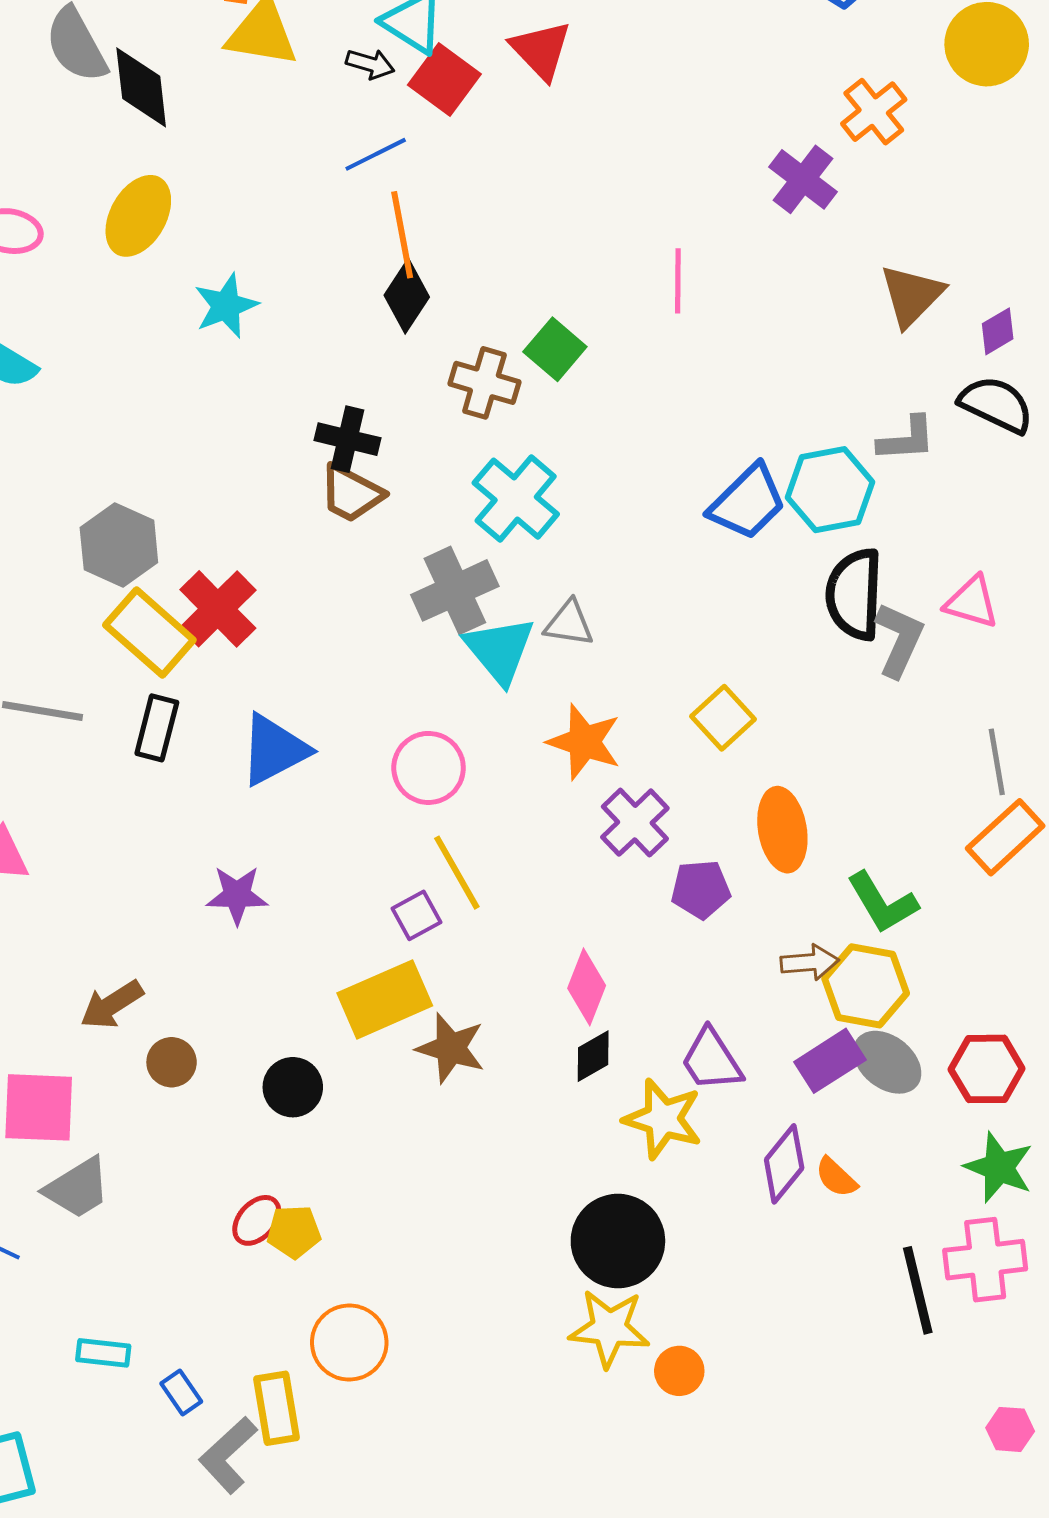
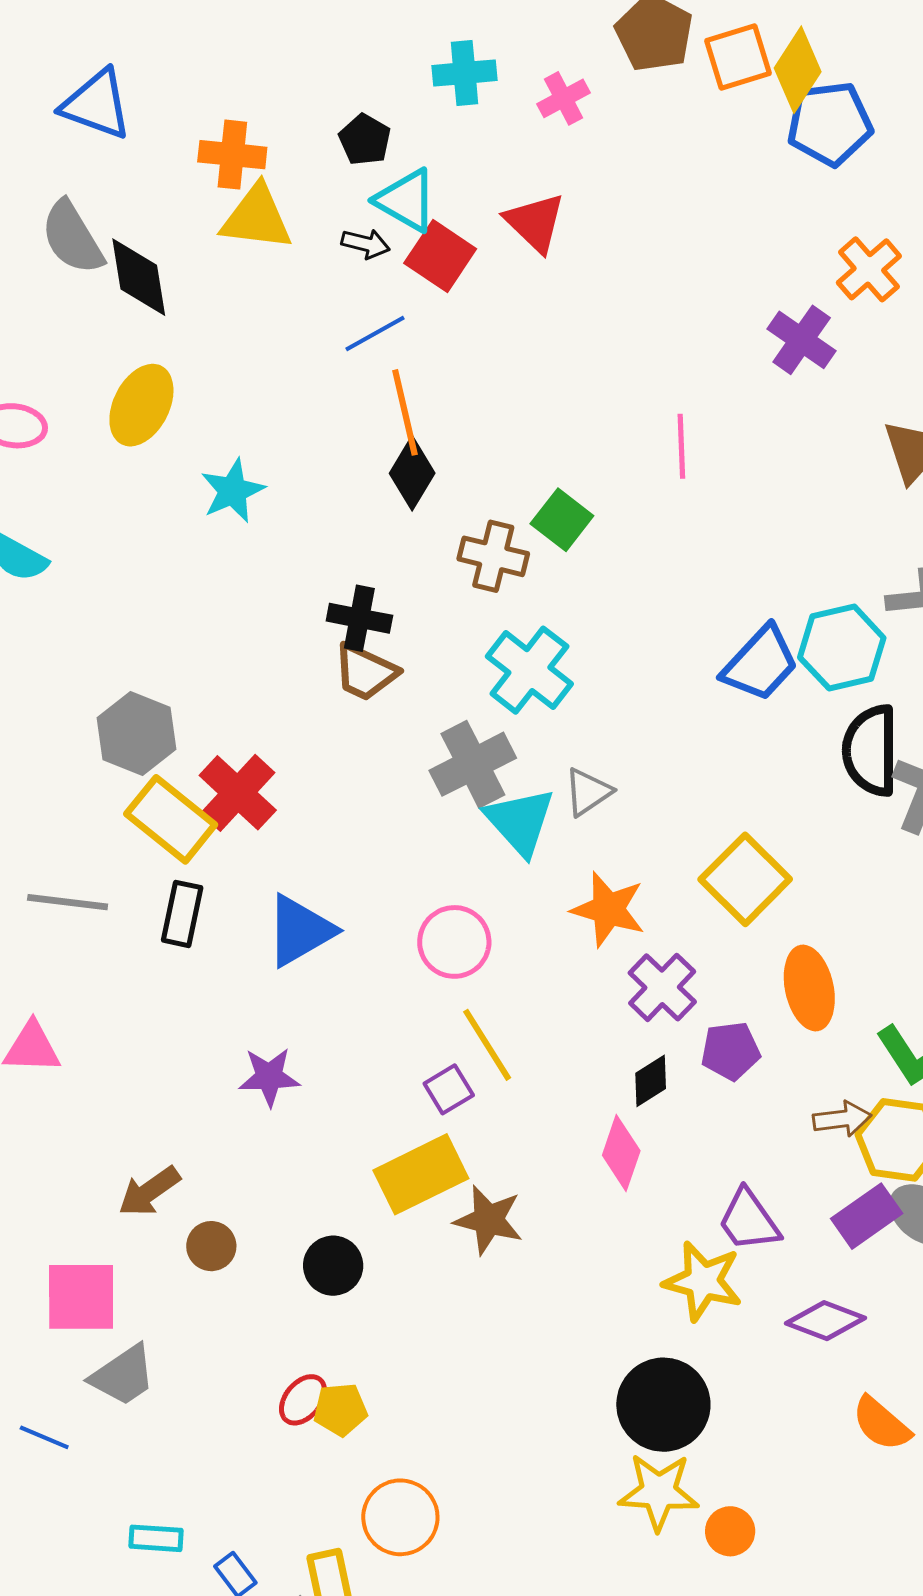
gray triangle: (569, 623) -> (588, 792), turned -40
yellow square: (723, 718) -> (745, 879), size x1.4
black diamond: (593, 1056) -> (651, 1081), moved
purple diamond: (784, 1164) -> (825, 1321), turned 74
orange semicircle: (836, 1177) -> (881, 1424), moved, size x1.4

